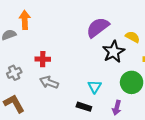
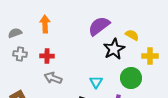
orange arrow: (25, 20) -> (45, 24), moved
gray cross: (14, 73) -> (20, 54), moved, turned 32

